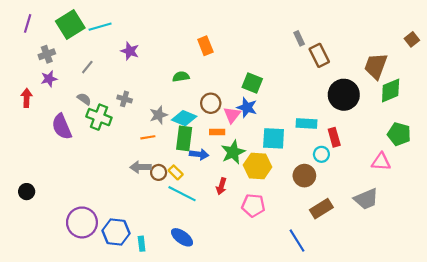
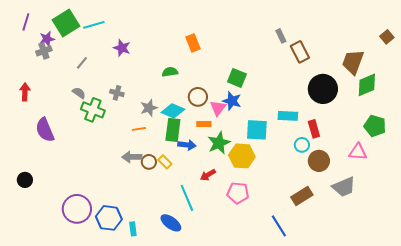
purple star: (49, 79) -> (47, 39), moved
purple semicircle: (62, 127) -> (45, 130), moved
brown circle: (304, 176) -> (319, 161), moved
red arrow: (221, 186) -> (208, 175), turned 42
cyan line: (182, 194) -> (187, 198), moved, turned 40

